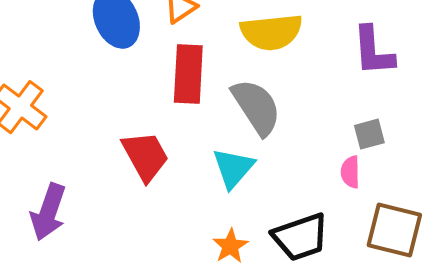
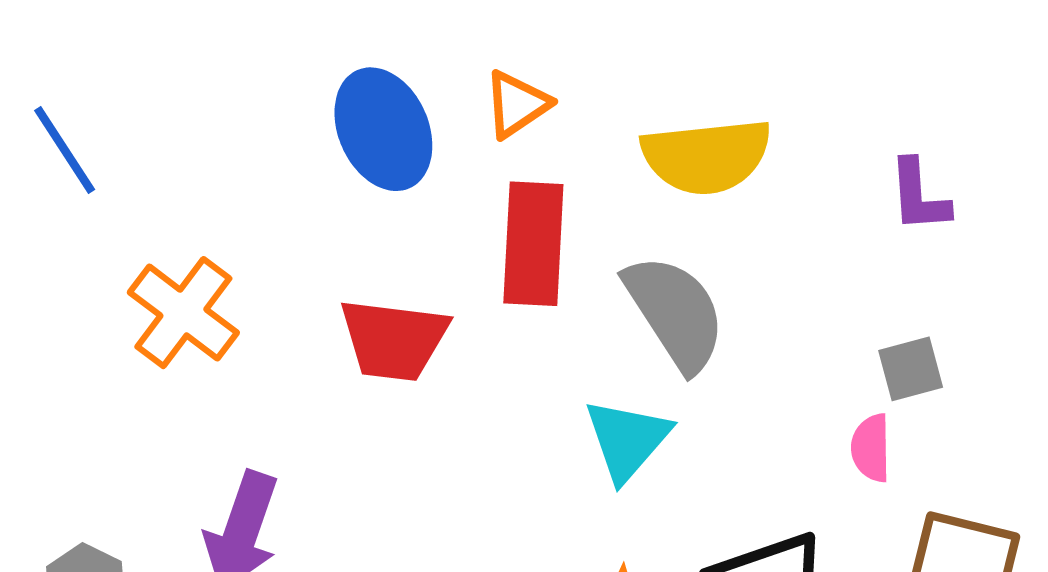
purple L-shape: (373, 51) -> (919, 196), size x0.7
red trapezoid: (145, 156) -> (394, 340), moved, turned 126

